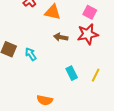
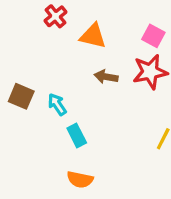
cyan rectangle: (72, 73) -> (77, 135), moved

